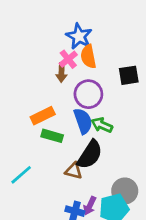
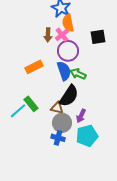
pink cross: (68, 59) -> (62, 35), moved
green rectangle: (52, 136) -> (31, 104), moved, turned 35
gray circle: (125, 191) -> (62, 123), moved
purple arrow: (90, 206) -> (81, 116), moved

